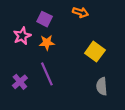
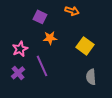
pink star: (22, 36) -> (20, 49), moved
orange star: (47, 43) -> (50, 38), moved

